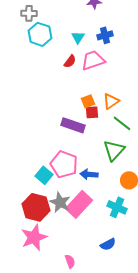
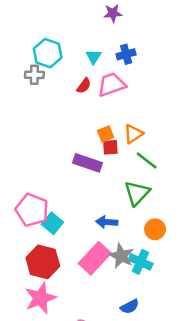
gray cross: (29, 13) -> (34, 75), moved
pink pentagon: (64, 164) -> (32, 210), moved
gray star: (60, 202) -> (121, 256), moved

